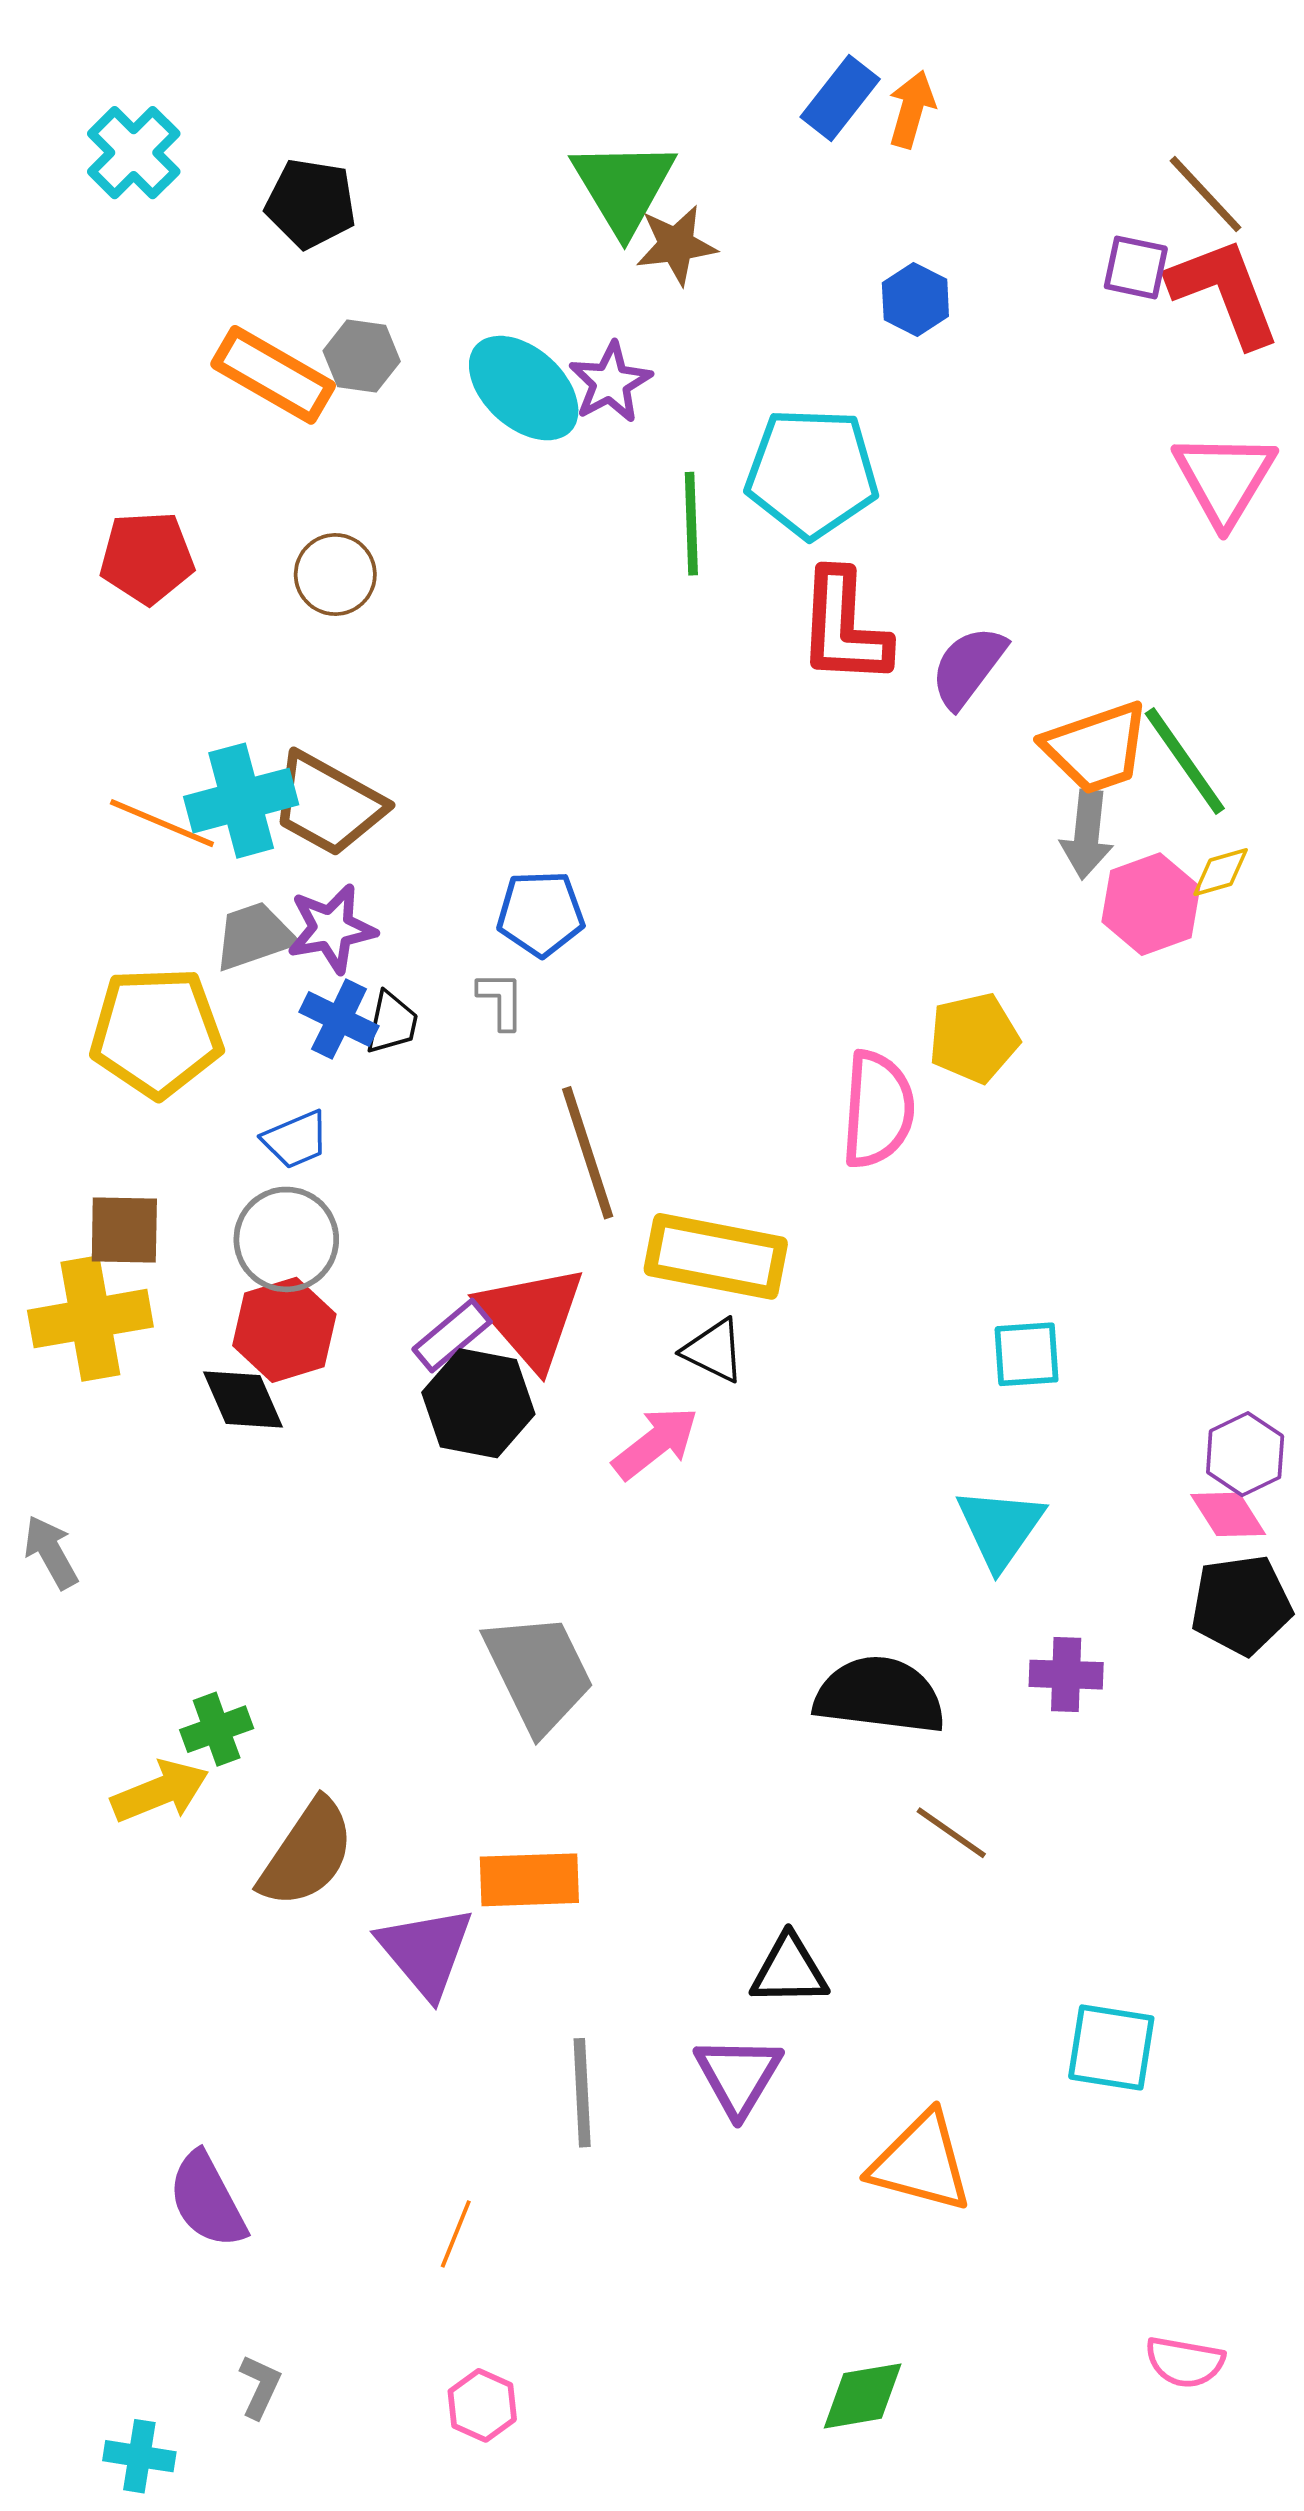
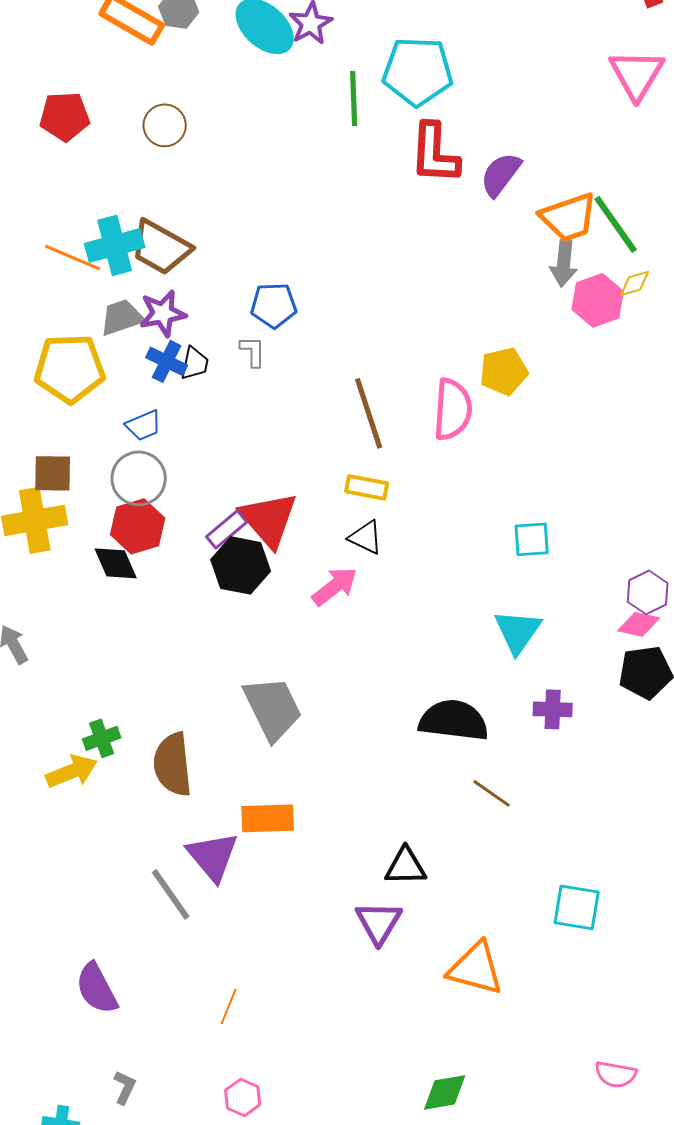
brown line: (588, 1153) -> (369, 413), moved
yellow rectangle: (716, 1256) -> (367, 487), size x0.6
pink diamond: (1228, 1514) -> (639, 624), turned -45
brown semicircle: (307, 1853) -> (173, 764), moved, turned 140
gray line: (582, 2093) -> (171, 894), moved, turned -32

